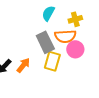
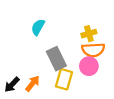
cyan semicircle: (48, 13) -> (38, 27), moved
orange semicircle: (65, 36) -> (93, 50), moved

